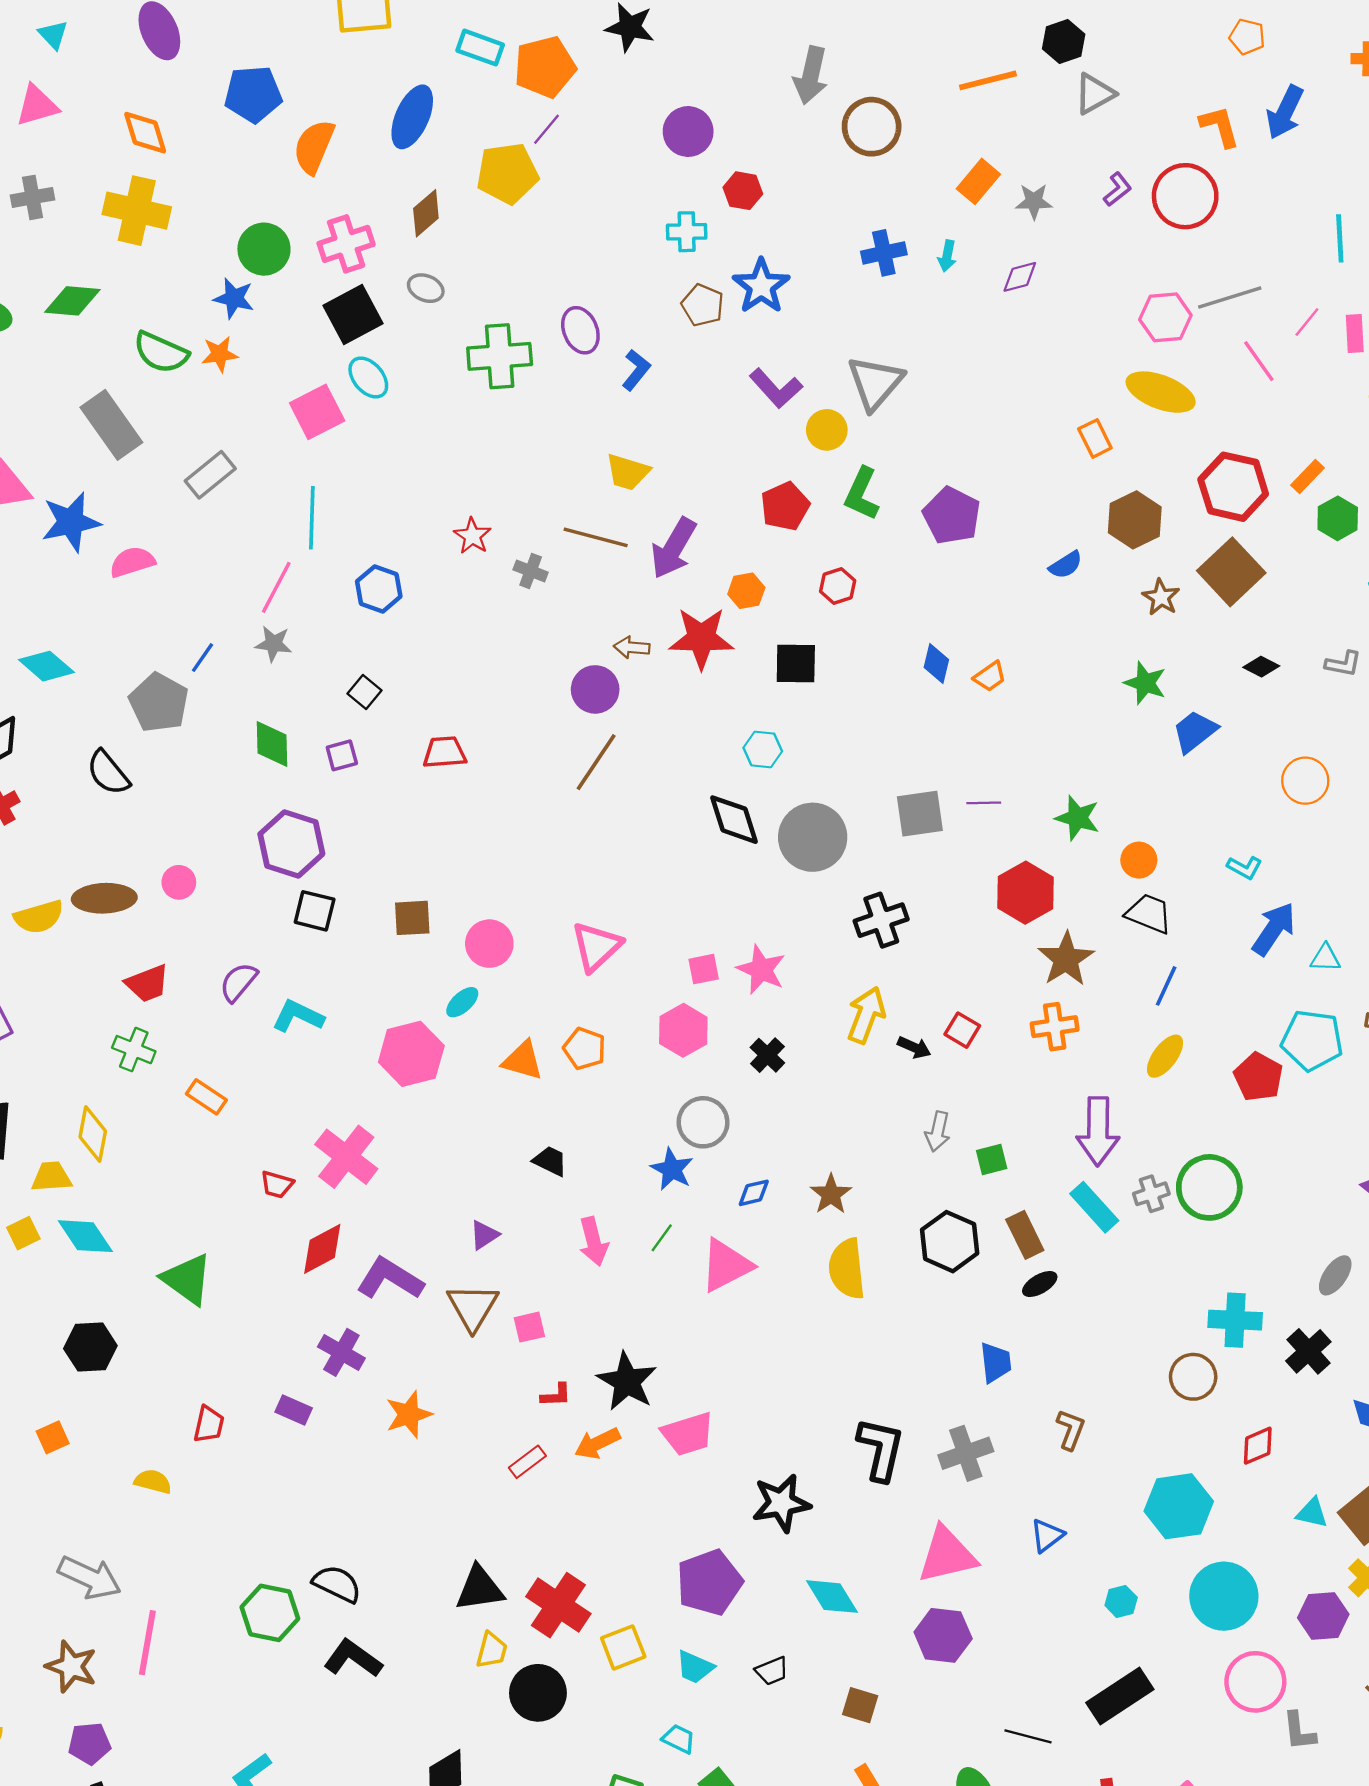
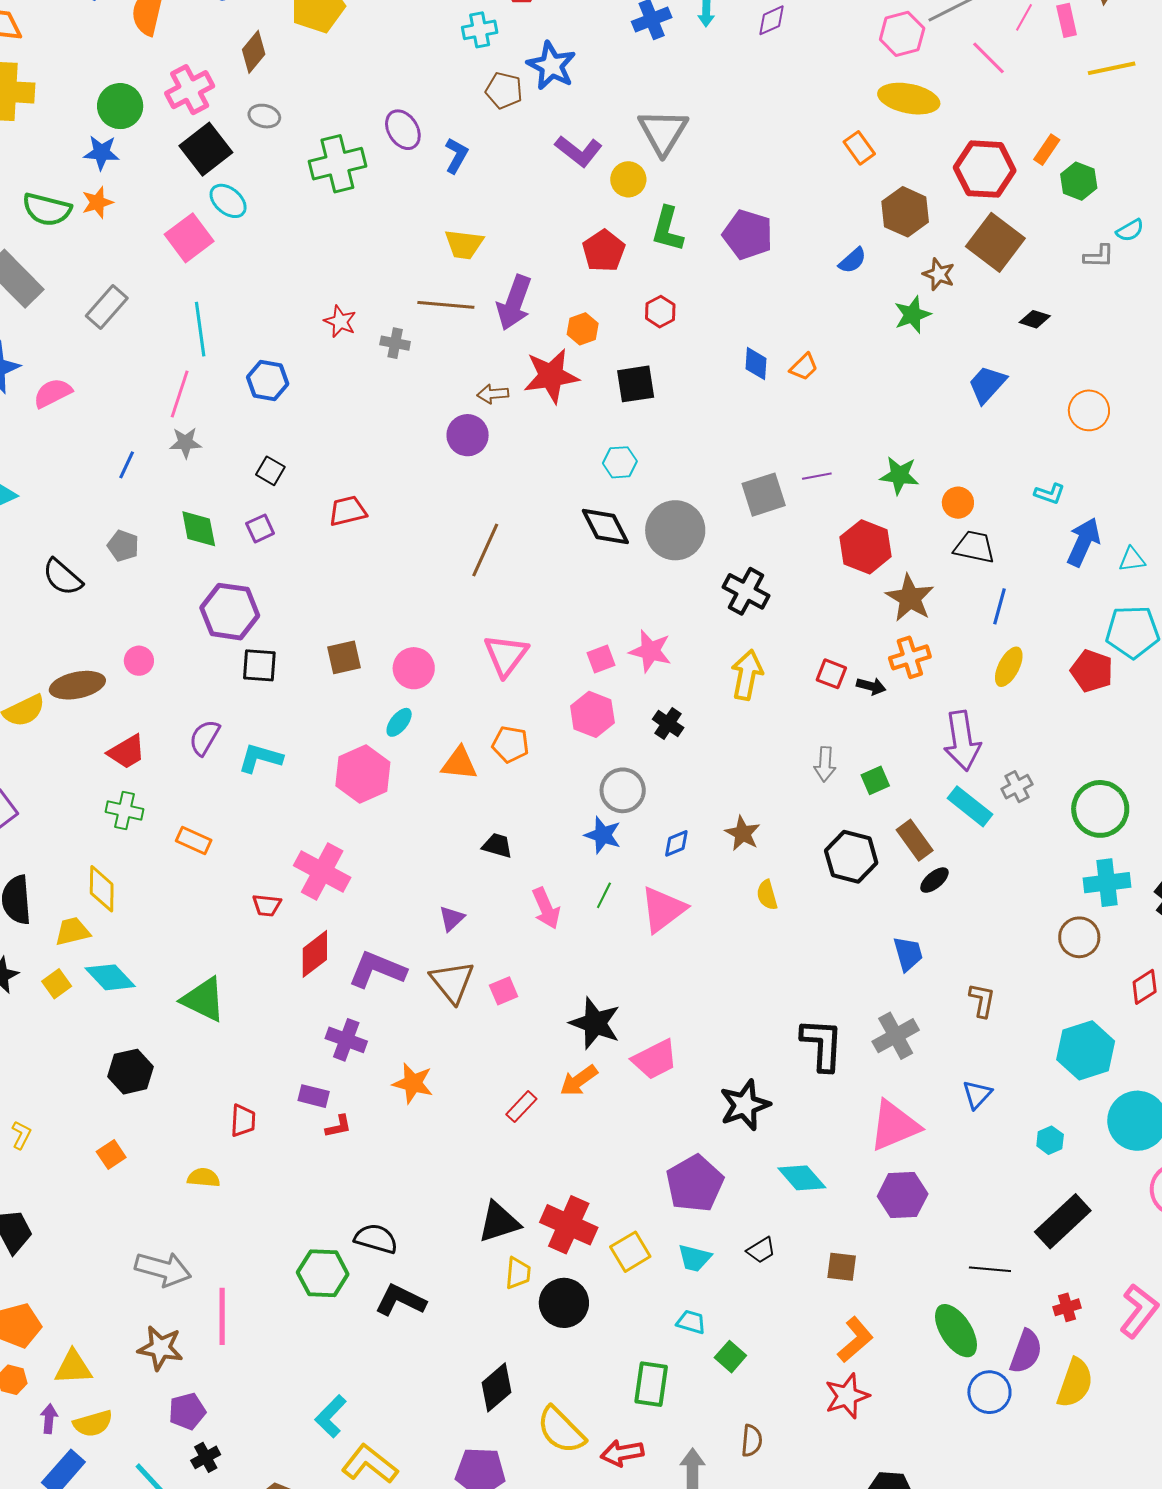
gray L-shape: (1343, 664) -> (1099, 256), moved
green star: (1145, 683) -> (912, 315), moved, turned -30
gray pentagon: (159, 703) -> (123, 546), moved, size x0.6
brown line: (596, 762) -> (485, 550), moved
black cross: (881, 920) -> (746, 591), turned -33
black arrow: (914, 1047) -> (871, 686), moved
green circle: (1209, 1187) -> (1100, 809), moved
yellow semicircle: (847, 1269) -> (767, 895), size x0.6
red L-shape: (556, 1395) -> (338, 1126), moved
orange star: (409, 1415) -> (413, 1083), turned -30

